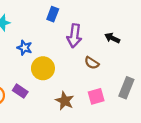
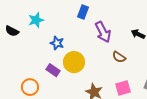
purple arrow: (74, 36) -> (103, 32), turned -35
purple rectangle: (20, 91) -> (53, 70), moved

